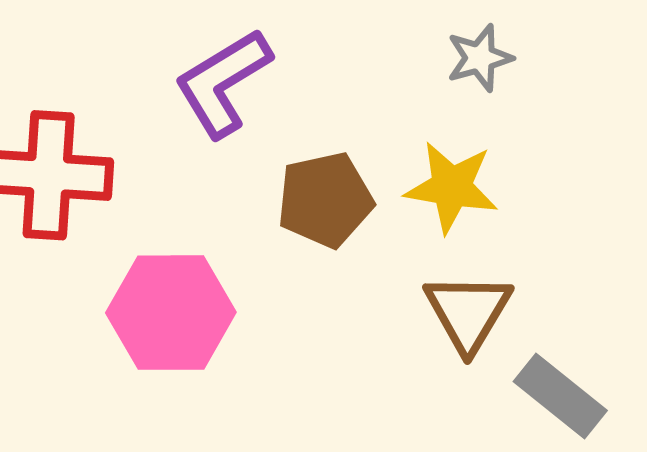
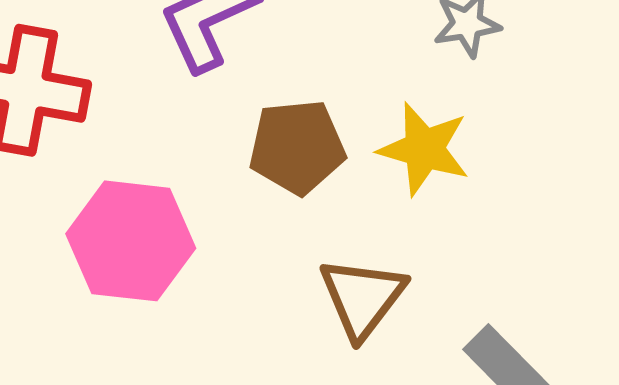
brown triangle: (468, 312) -> (362, 298), moved

